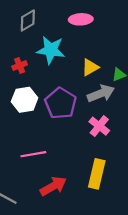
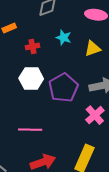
cyan star: (51, 50) -> (64, 38), size x0.6
yellow triangle: (90, 67) -> (93, 49), moved

